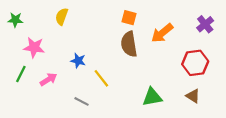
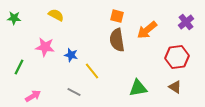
yellow semicircle: (62, 17) -> (56, 15), turned 98
pink star: (34, 47) -> (45, 47), moved
pink arrow: (48, 79) -> (33, 96), moved

